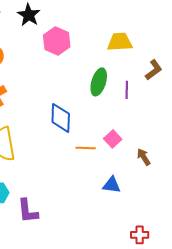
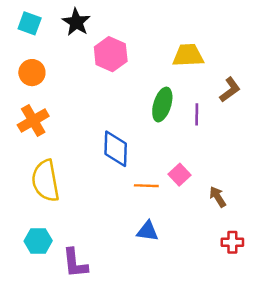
blue triangle: (112, 185) -> (148, 231), moved
red cross: (140, 235) -> (232, 242), moved

